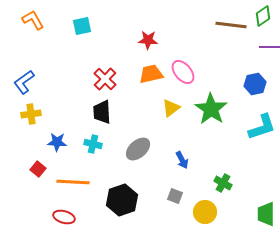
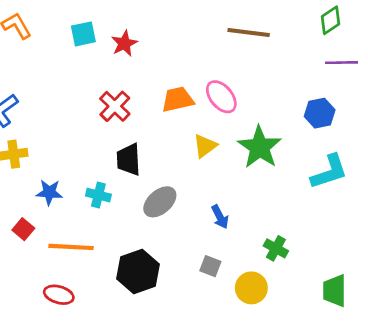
brown line: (231, 25) -> (249, 33), moved
red star: (148, 40) -> (124, 43), moved, turned -30
black trapezoid: (102, 112) -> (128, 160), moved

